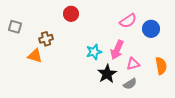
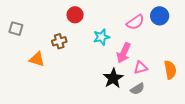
blue circle: (151, 29) -> (160, 16), moved
brown cross: (46, 39) -> (59, 41), moved
cyan star: (94, 52) -> (101, 37), moved

